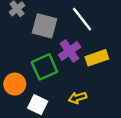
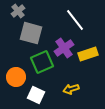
gray square: (44, 26) -> (31, 33), moved

